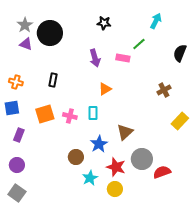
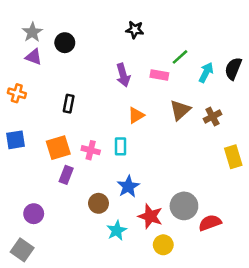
cyan arrow: (156, 21) -> (206, 72), moved
black circle: (50, 33) -> (65, 43), size x0.6
orange cross: (16, 82) -> (17, 93), moved
yellow rectangle: (180, 121) -> (233, 157), turned -60
brown triangle: (125, 132) -> (180, 110), moved
purple rectangle: (19, 135) -> (66, 175), moved
purple circle: (17, 165) -> (34, 214), moved
yellow circle: (115, 189) -> (163, 245), moved

